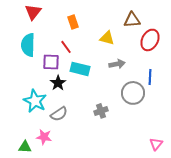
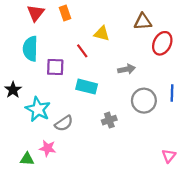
orange rectangle: (73, 22) -> (65, 13), moved
yellow triangle: (107, 38) -> (102, 34), moved
red line: (66, 47) -> (82, 51), moved
cyan rectangle: (80, 69) -> (87, 87), moved
blue line: (150, 77) -> (172, 93), moved
black star: (58, 83) -> (13, 90), moved

